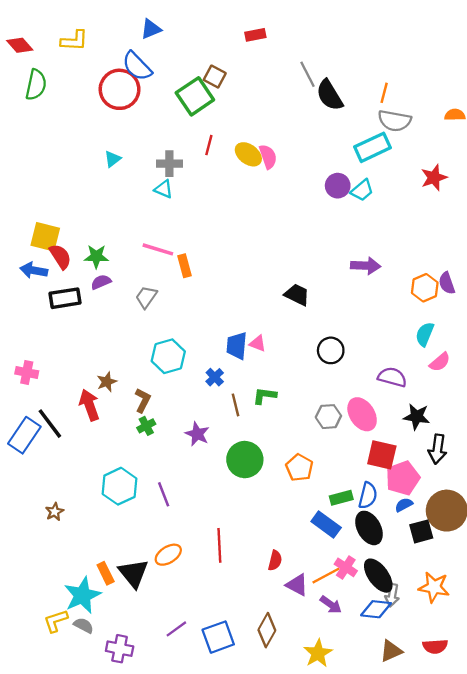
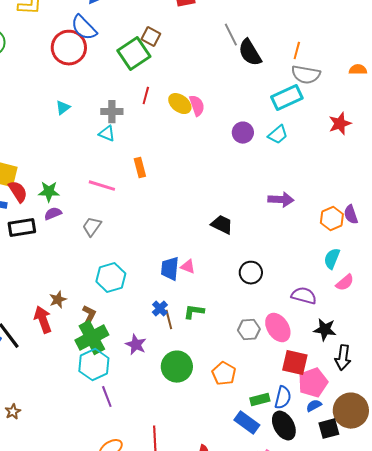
purple circle: (338, 186) -> (243, 133), moved
orange rectangle: (185, 266) -> (140, 168), moved
blue cross: (215, 377) -> (160, 309), moved
green cross: (146, 426) -> (92, 338), size x2.0
cyan hexagon: (120, 486) -> (94, 365), moved

